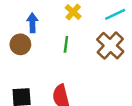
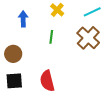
brown circle: (20, 44) -> (13, 54), moved

